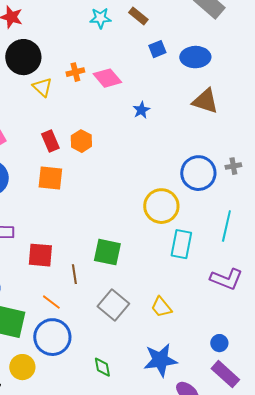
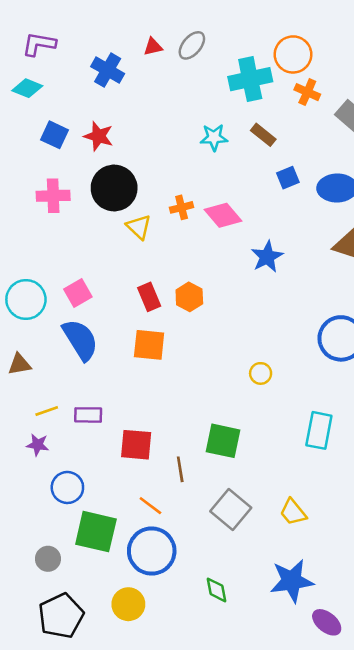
blue star: (141, 110) -> (267, 257), size x1.4
yellow circle: (161, 206) -> (261, 373), moved, size x0.5
yellow circle: (22, 367) -> (128, 604), moved

